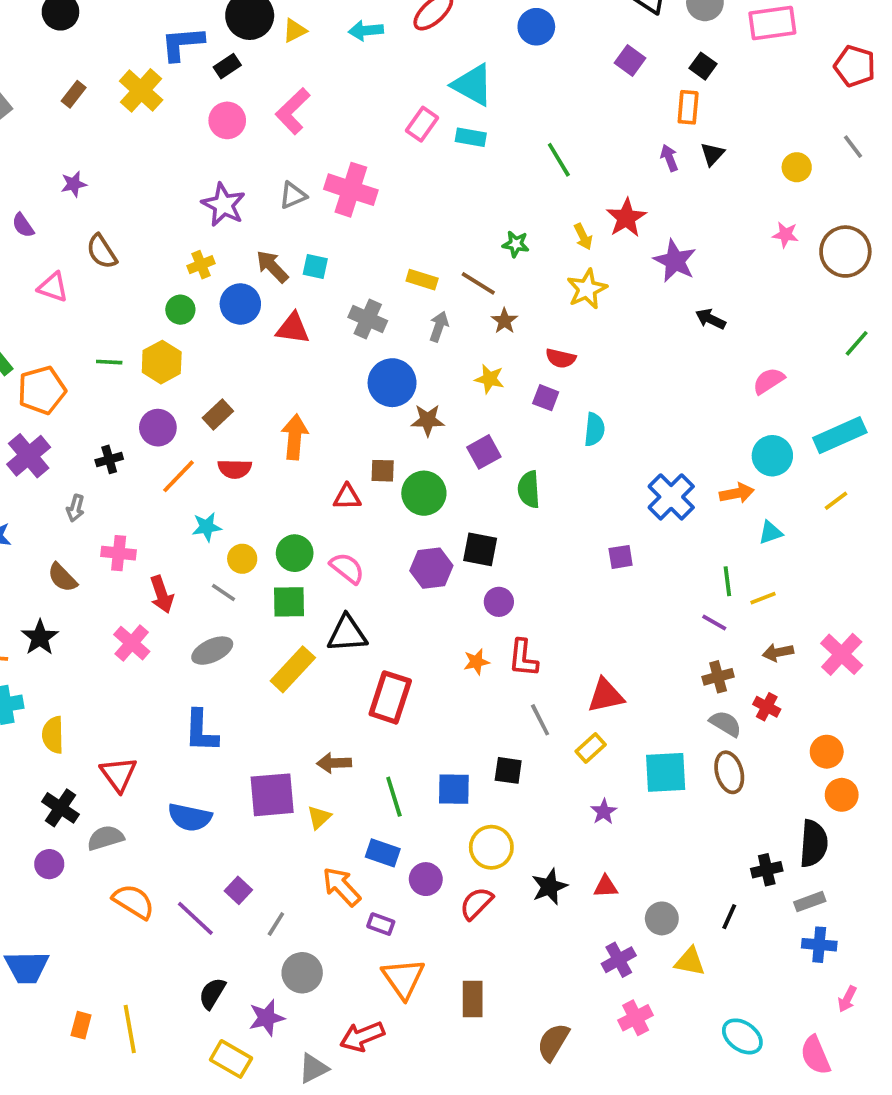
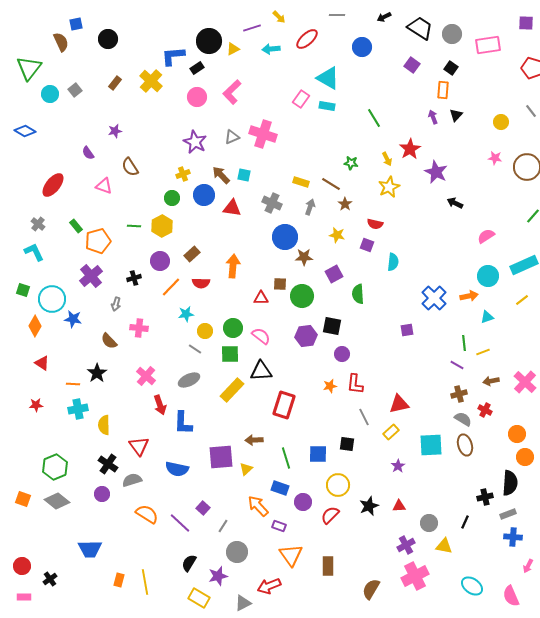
red arrow: (162, 594) -> (160, 405), moved
pink cross: (636, 1018) -> (415, 576), size x1.5

